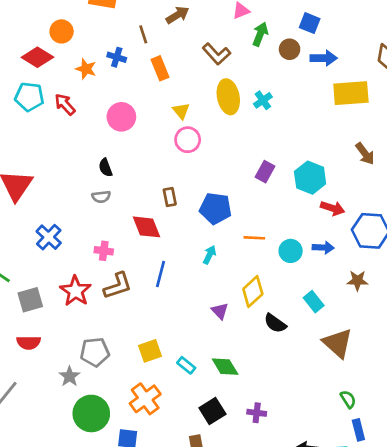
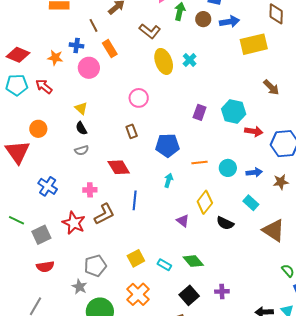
orange circle: (62, 31) -> (38, 129), moved
yellow triangle: (181, 111) -> (81, 108), moved
pink circle: (121, 117) -> (89, 68), moved
brown rectangle: (170, 197) -> (132, 131), moved
blue arrow: (323, 248) -> (254, 172), moved

